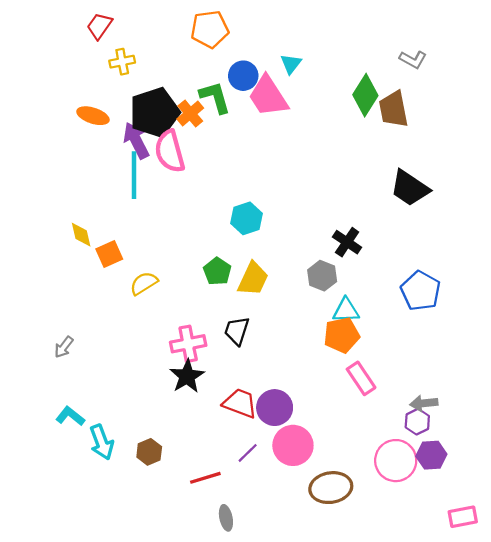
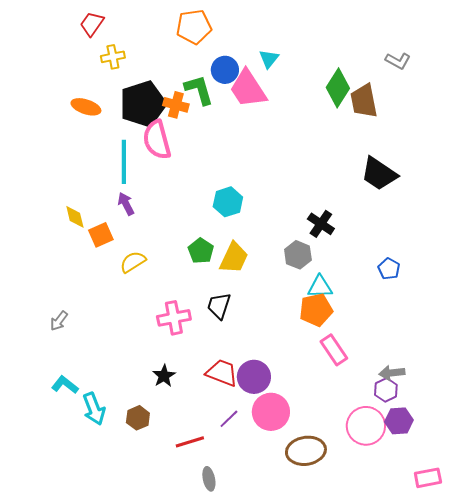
gray L-shape: (413, 59) -> (398, 61), moved
orange cross: (190, 114) -> (176, 105), turned -35
purple arrow: (136, 141) -> (126, 204), moved, size x0.7
blue pentagon: (421, 291) -> (389, 269), size x0.6
black star: (187, 376) -> (164, 376), moved, size x0.7

